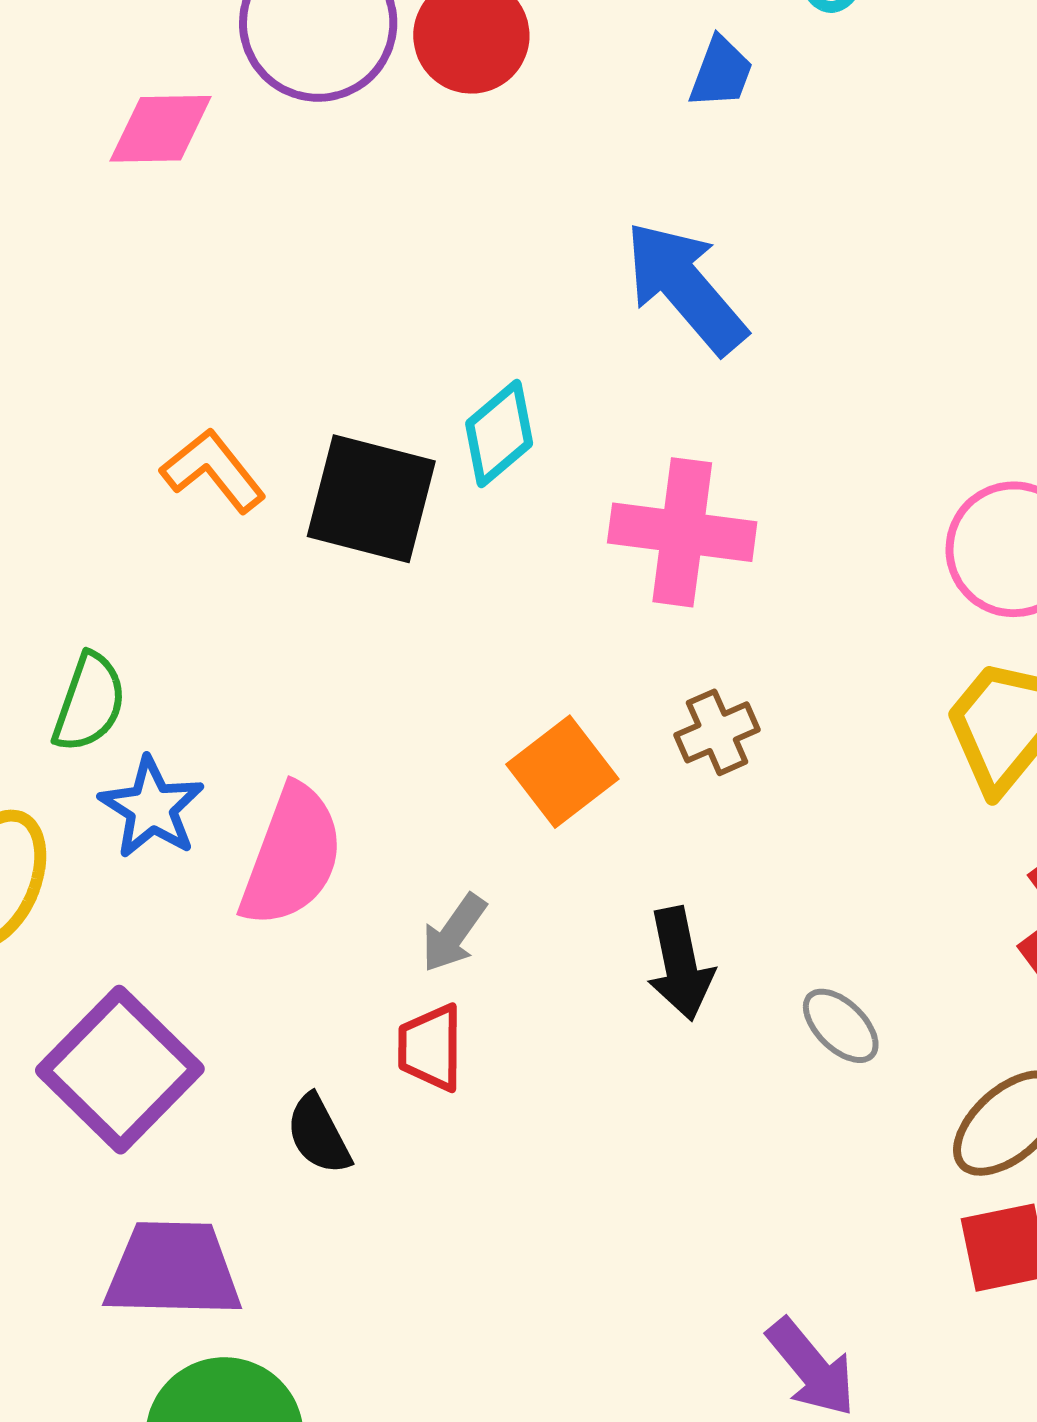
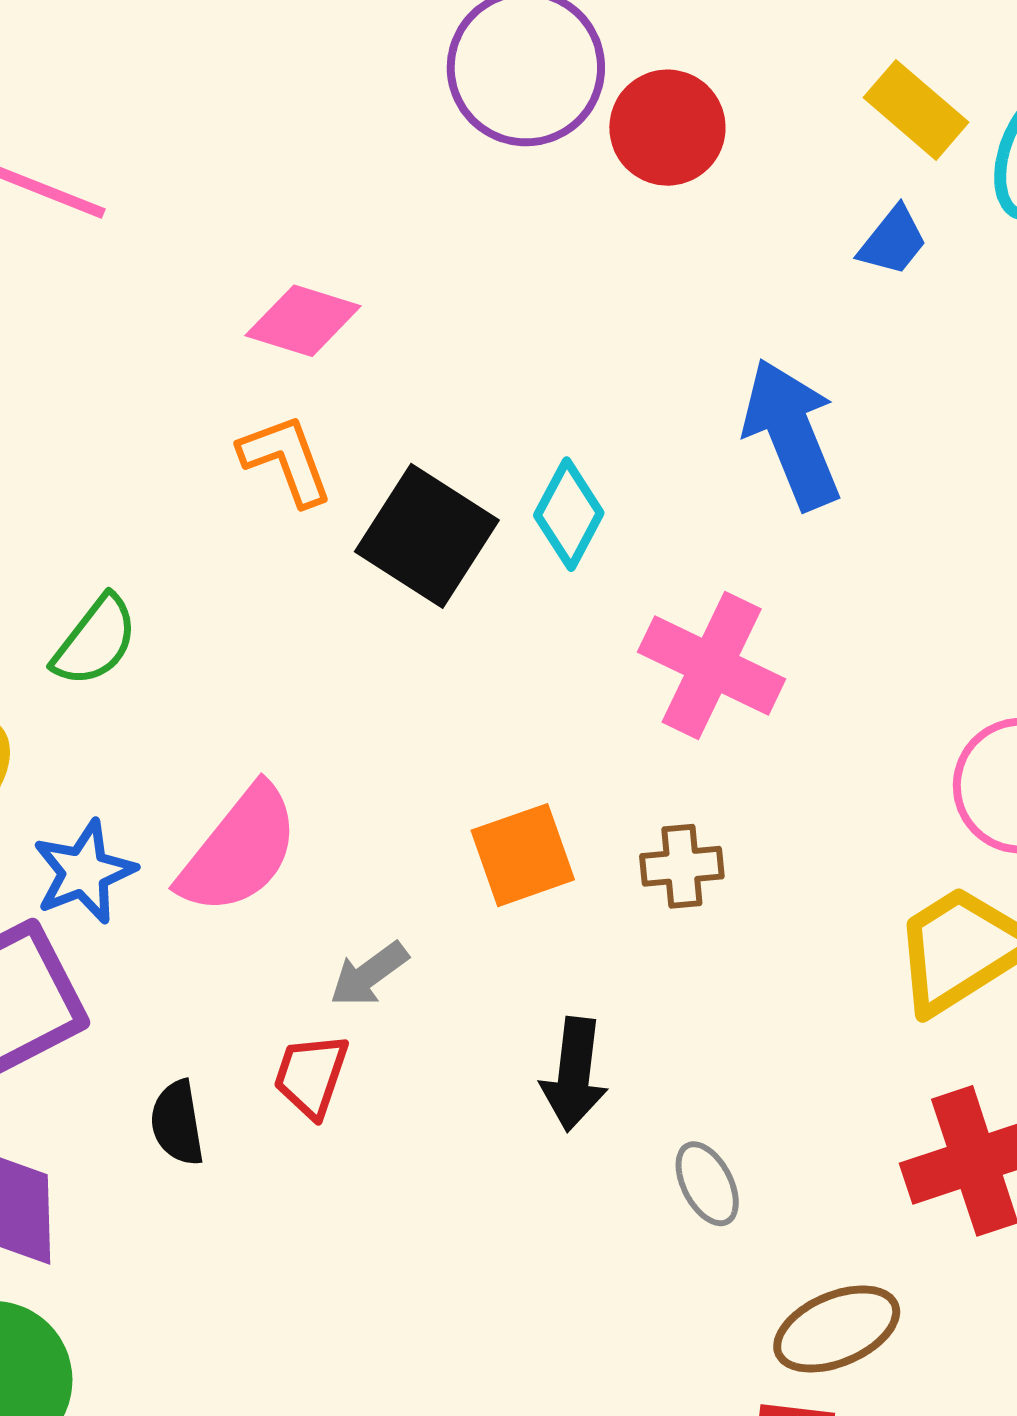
pink diamond: (161, 129) -> (303, 321), moved
cyan diamond: (499, 433) -> (569, 514), turned -40
blue star: (152, 808) -> (84, 872), moved

